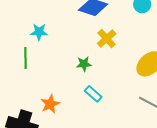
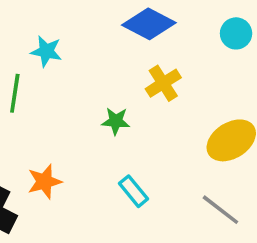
cyan rectangle: (93, 94) -> (133, 191), moved

